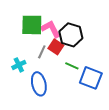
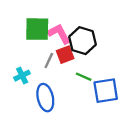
red square: (56, 47) -> (65, 55), turned 35
blue square: (91, 78) -> (106, 91), turned -30

